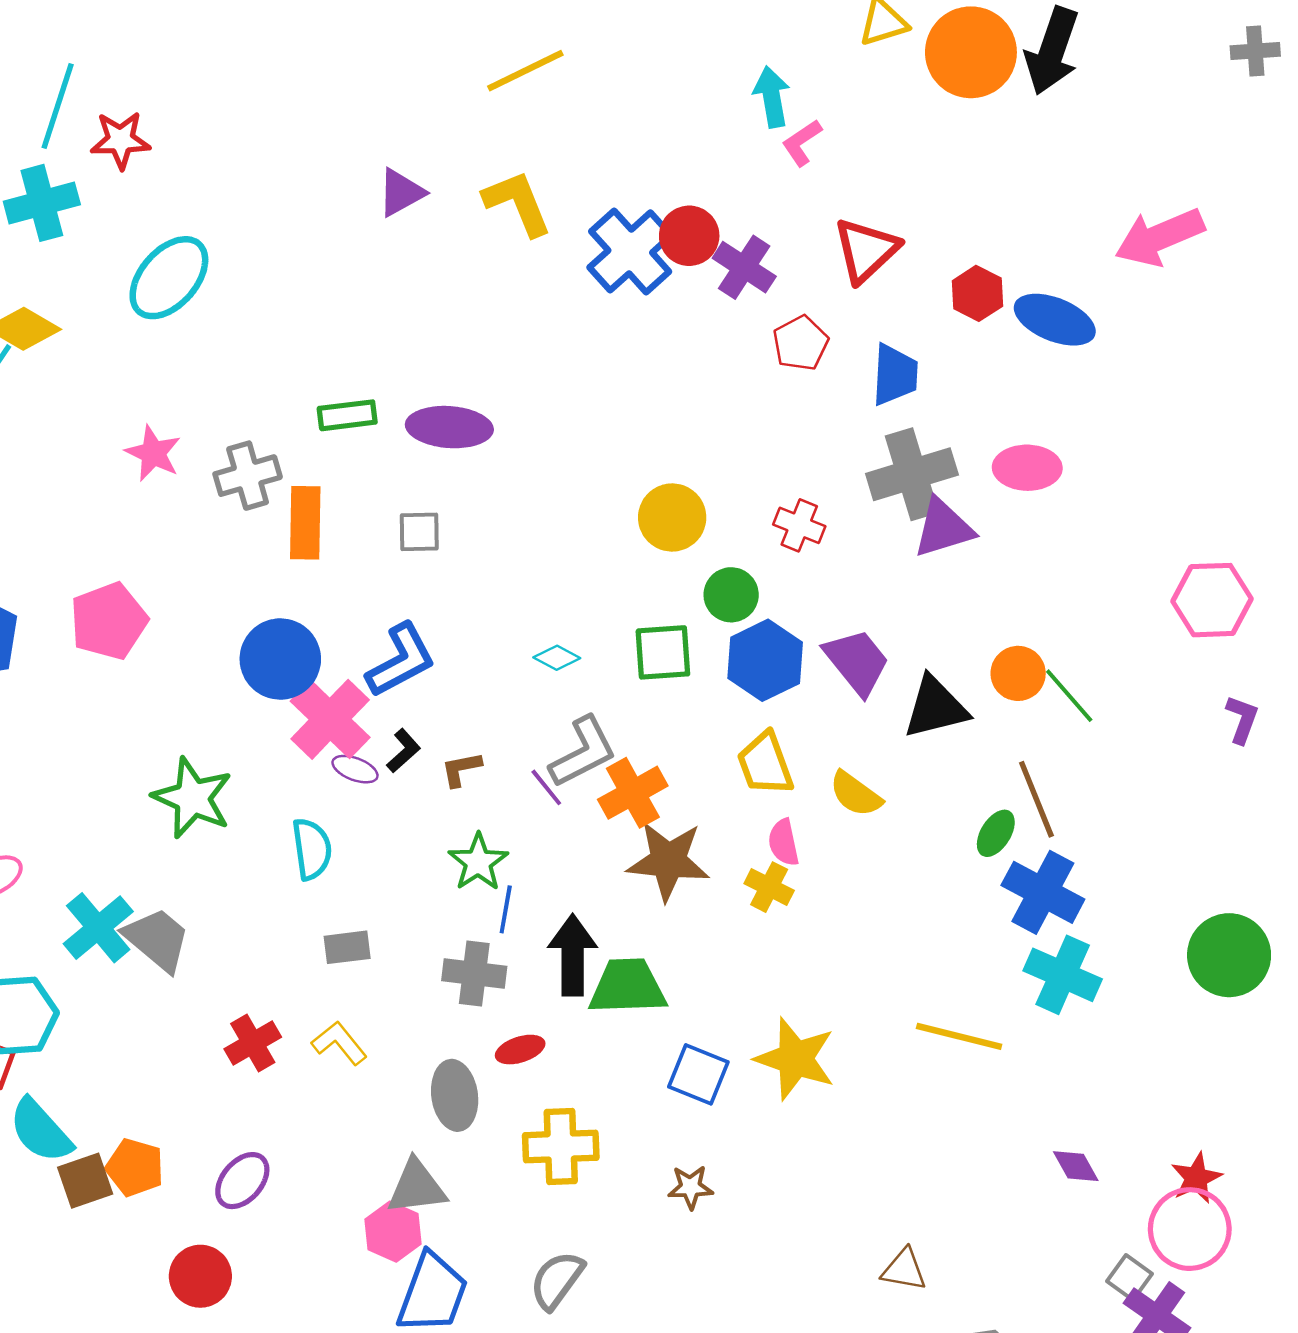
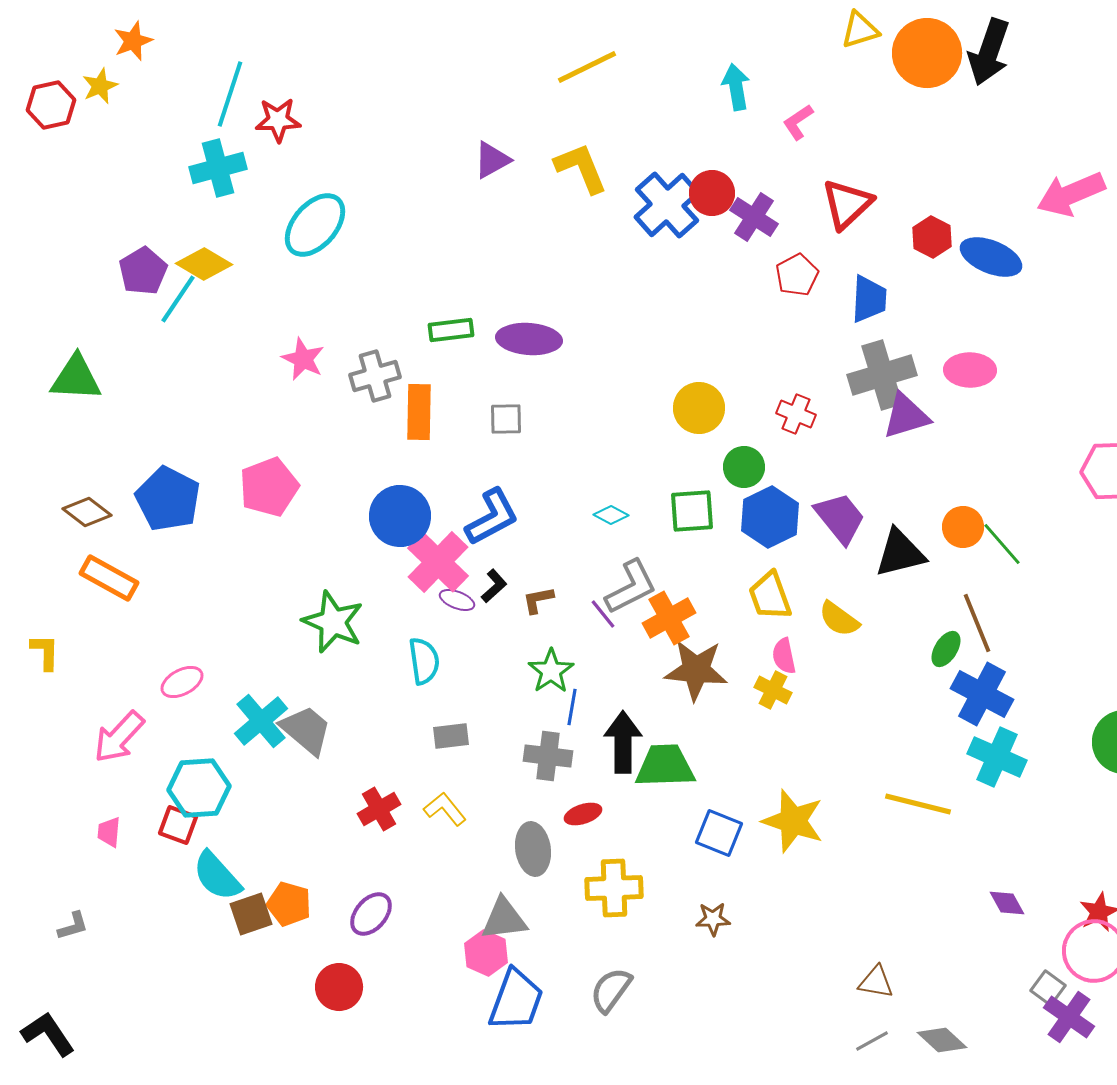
cyan arrow: (772, 97) -> (736, 87), moved

